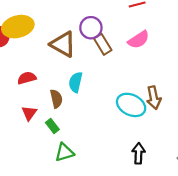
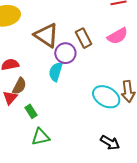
purple circle: (91, 28) -> (65, 53), moved
brown semicircle: (56, 99) -> (19, 86), moved, turned 36
black arrow: (139, 153) -> (110, 143), turned 114

